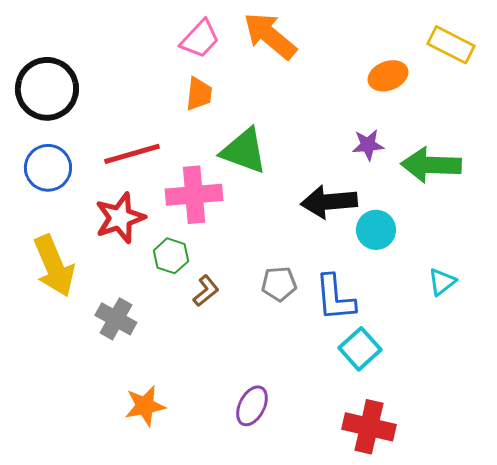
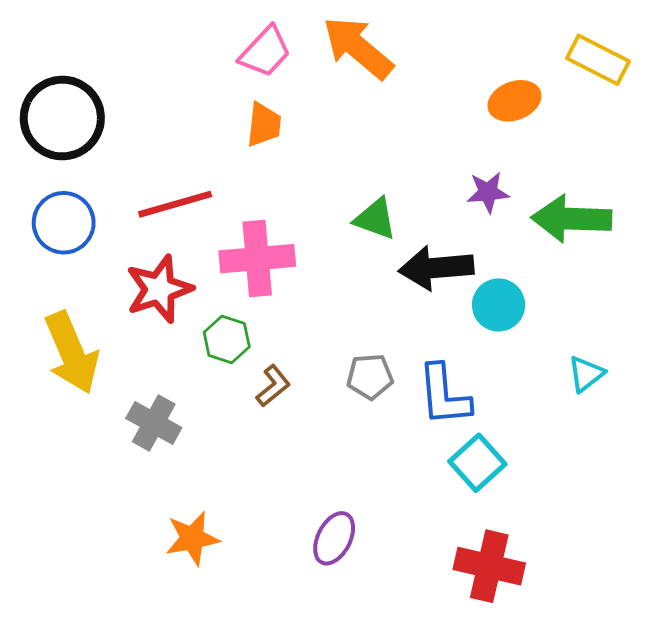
green triangle: (244, 151) -> (375, 219), moved, size x0.7

